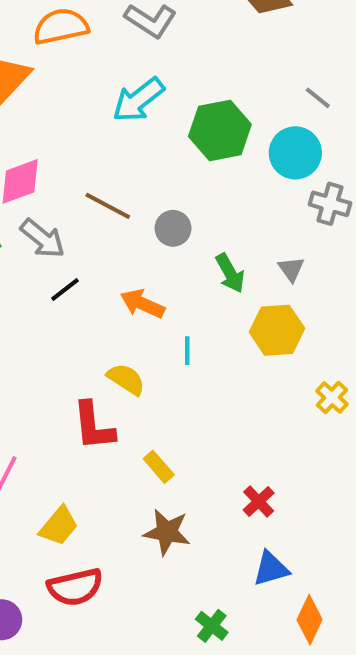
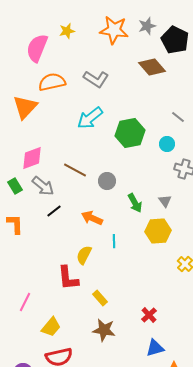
cyan circle: (295, 153) -> (167, 144), size x0.6
yellow semicircle: (126, 379) -> (84, 255), turned -96

